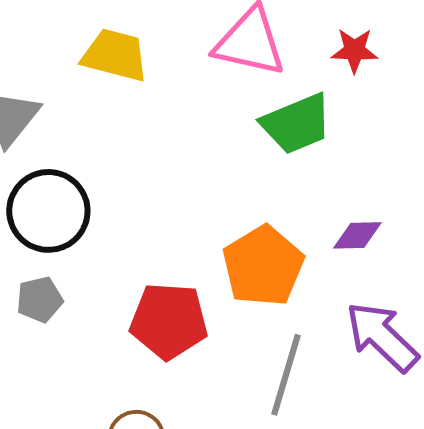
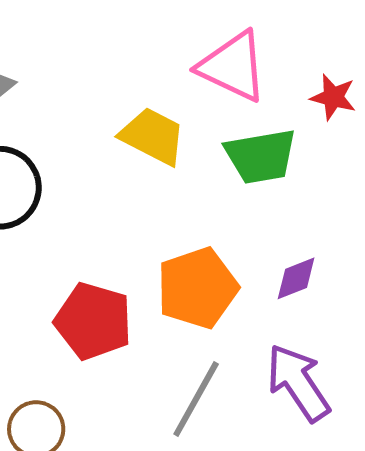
yellow trapezoid: (115, 55) -> (153, 136), moved
purple diamond: (357, 235) -> (296, 278), turned -33

